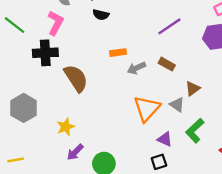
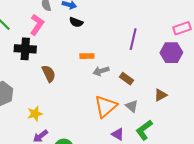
purple line: (169, 26) -> (133, 39), turned -50
brown rectangle: (167, 64) -> (127, 79), moved
brown semicircle: (76, 78) -> (49, 74), size x0.7
brown triangle: (193, 89) -> (161, 95), moved

